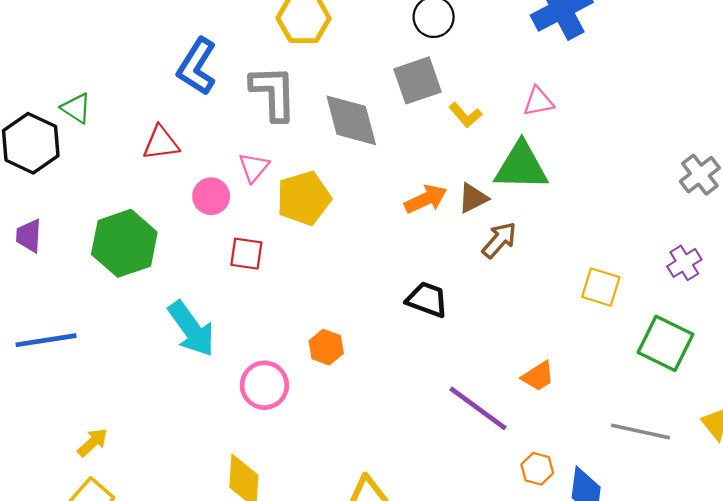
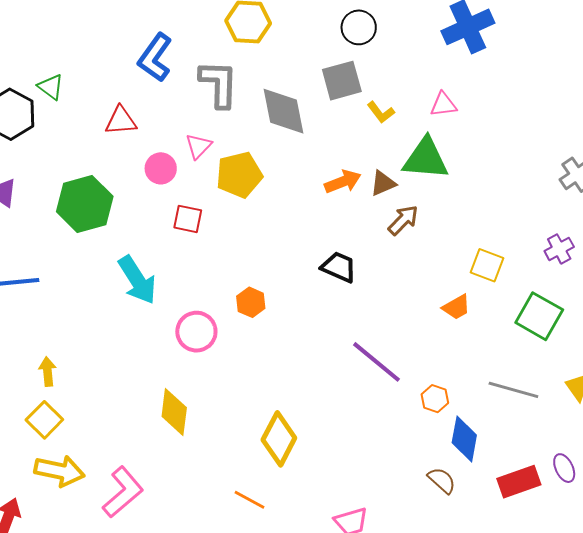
orange trapezoid: (538, 376) -> (456, 307), moved
yellow arrow: (92, 442) -> (48, 371), turned -56
orange hexagon: (537, 469) -> (435, 399), moved

